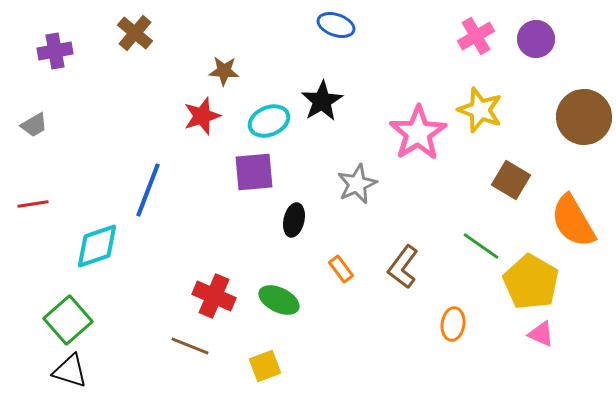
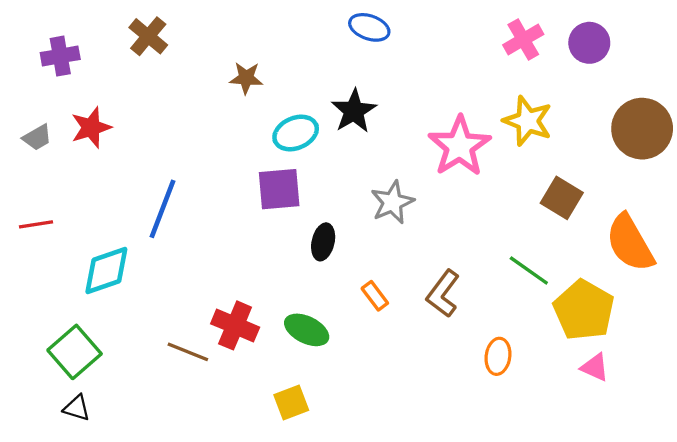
red star: (202, 116) -> (91, 128), moved
brown line: (190, 346) -> (188, 352), moved
black triangle: (70, 371) -> (77, 408), size x0.7

